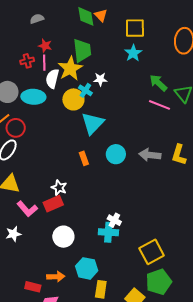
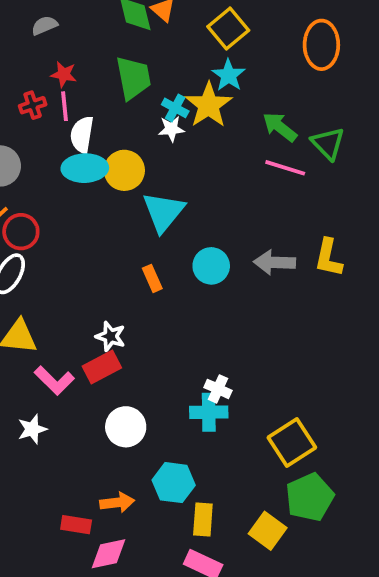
yellow square: (135, 28) -> (228, 28), turned -35
yellow star: (70, 69) -> (209, 105), moved
cyan cross: (85, 90) -> (175, 108), moved
cyan ellipse: (33, 97) -> (85, 168), moved

